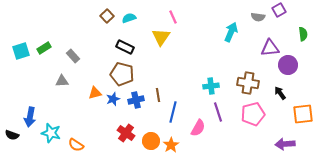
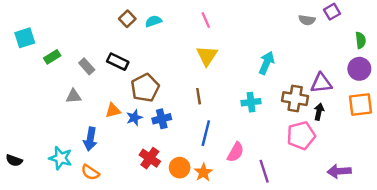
cyan arrow: (231, 32) -> (266, 63), moved
yellow triangle: (161, 37) -> (207, 56), moved
black rectangle: (125, 47) -> (118, 62), moved
purple triangle: (270, 48) -> (321, 83), moved
cyan square: (21, 51) -> (25, 38), moved
purple circle: (288, 65) -> (359, 69), moved
brown pentagon: (122, 74) -> (145, 88), turned 30
black arrow: (280, 93) -> (319, 112), moved, turned 48
brown line: (158, 95) -> (199, 96), moved
purple line: (218, 112) -> (264, 171), moved
orange square: (303, 114) -> (361, 105), moved
blue arrow: (30, 117) -> (90, 139), moved

